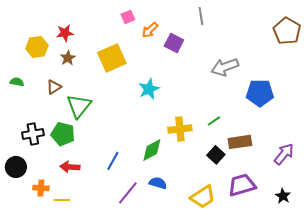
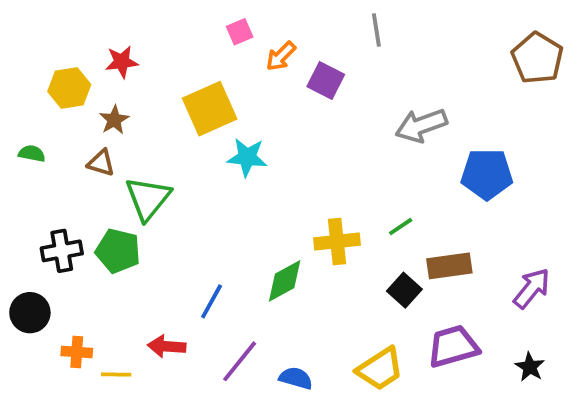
brown star: (68, 58) -> (114, 120), moved
brown triangle: (54, 87) -> (101, 163), turned 49
cyan star: (149, 89) -> (247, 157), moved, turned 30
red arrow: (70, 167) -> (167, 346), moved
blue semicircle: (158, 183) -> (296, 378), moved

